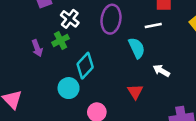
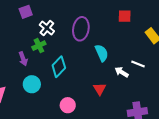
white line: (153, 25) -> (138, 64), moved, turned 32
purple arrow: (37, 48) -> (23, 59), moved
cyan circle: (69, 88) -> (32, 84), moved

